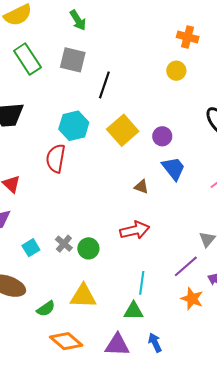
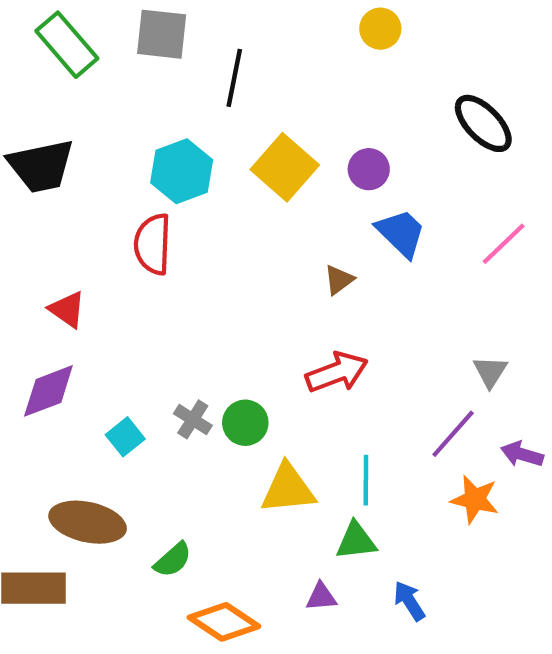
brown triangle: (141, 187) -> (339, 280), turned -49
yellow triangle: (83, 296) -> (288, 489), moved
purple triangle: (117, 345) -> (321, 597), moved, size x0.6

